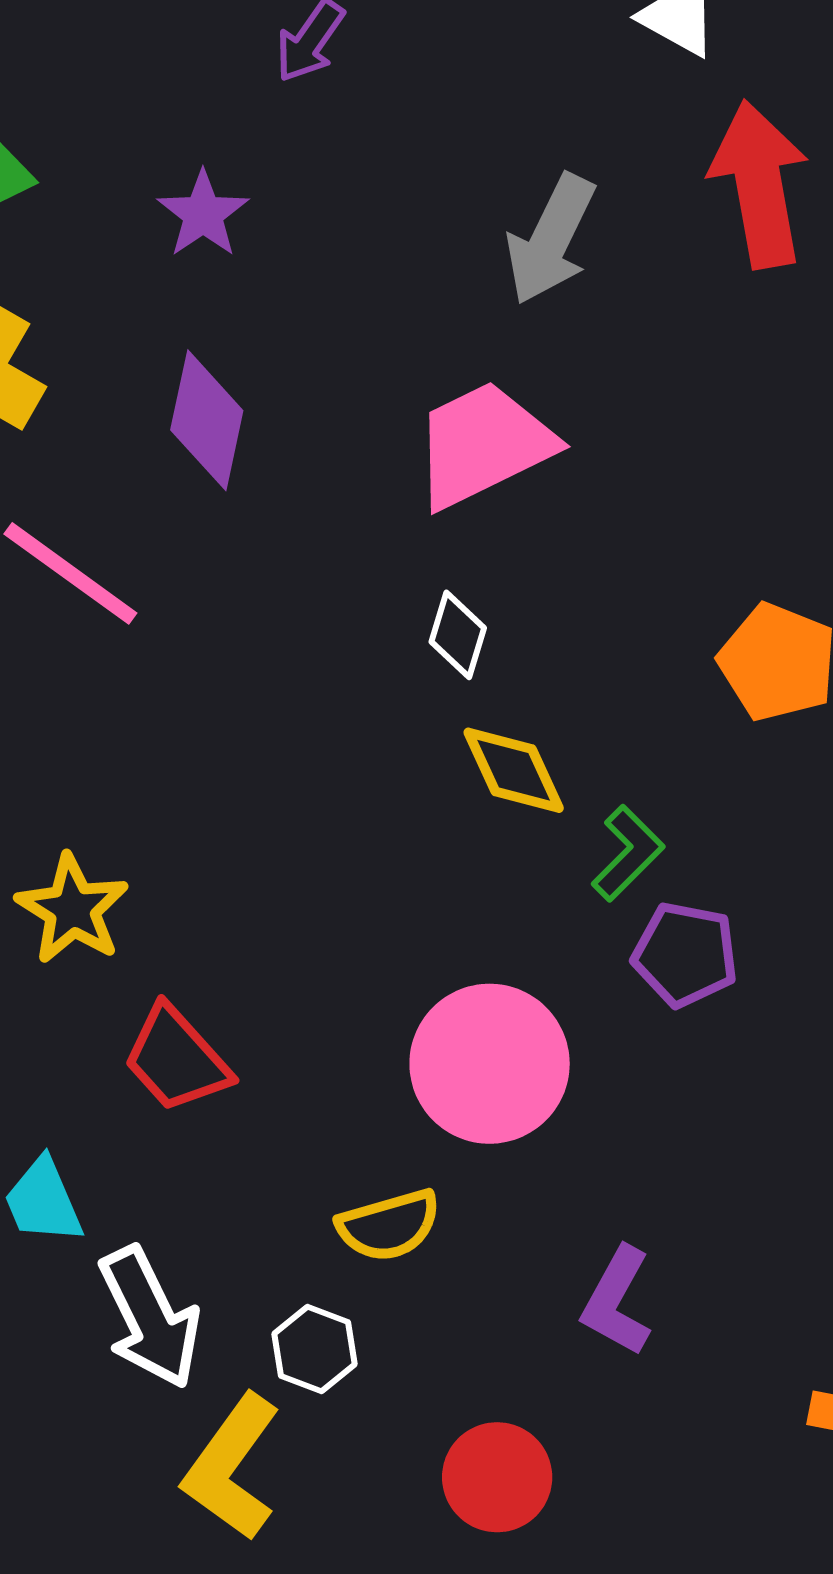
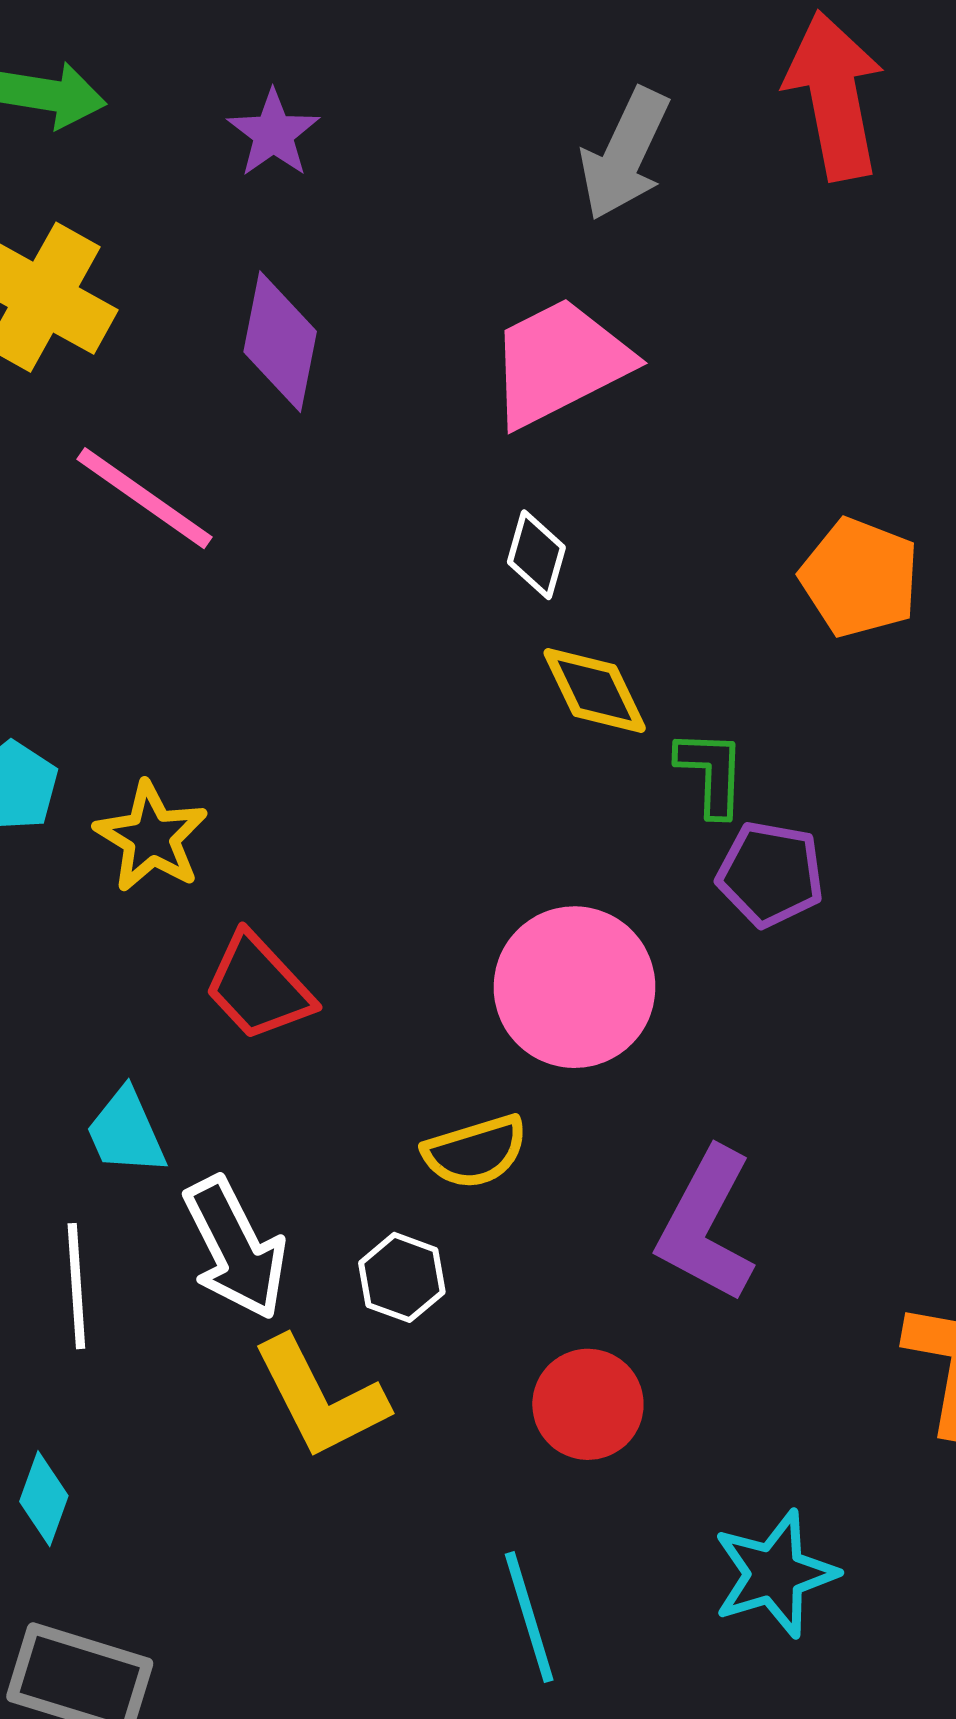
green L-shape: (628, 853) -> (711, 773), turned -42
purple L-shape: (617, 1301) -> (706, 1225), size x1.4
yellow L-shape: (232, 1467) -> (320, 1398), turned -62

